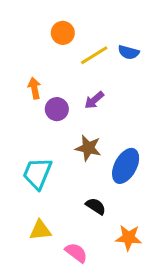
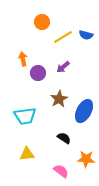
brown star: (88, 148) -> (59, 99), turned 30
cyan trapezoid: (37, 173) -> (25, 116), turned -120
pink semicircle: (76, 253) -> (61, 171), moved

